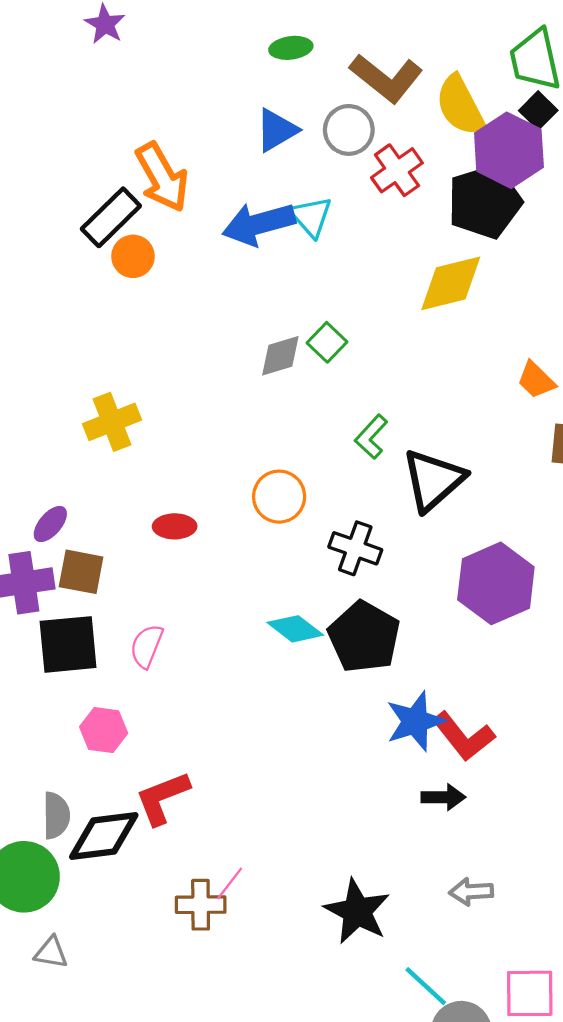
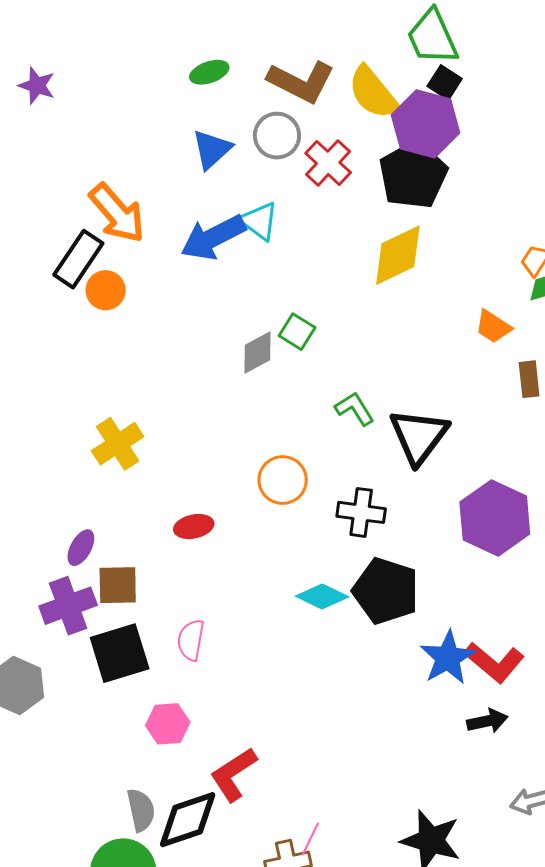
green L-shape: (371, 437) -> (355, 409), turned 117

